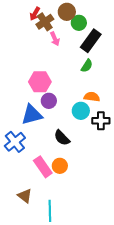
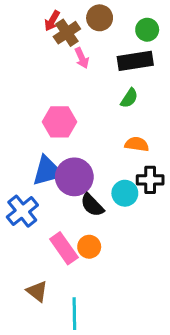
green circle: (79, 23) -> (147, 30), moved
black rectangle: (91, 41) -> (135, 61), turned 45
purple circle: (49, 101) -> (74, 177), moved, size x1.6
cyan circle: (81, 111) -> (125, 193), moved

